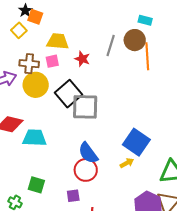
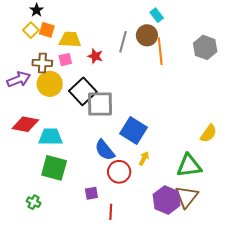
orange square: (35, 17) -> (47, 30), moved
cyan rectangle: (145, 20) -> (157, 15), turned 40
blue square: (136, 142) -> (133, 131), moved
yellow arrow: (127, 163) -> (144, 158), turned -32
red circle: (86, 170) -> (119, 172), moved
green square: (36, 185) -> (54, 168), moved, size x1.5

